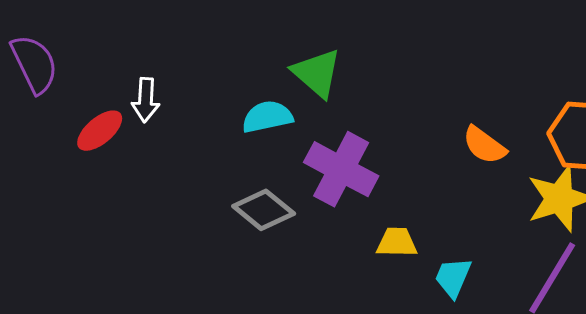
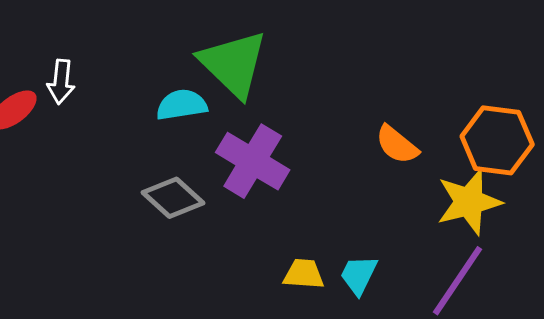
green triangle: (317, 73) -> (233, 64), size x1.4
yellow trapezoid: (397, 242) -> (304, 274), moved

